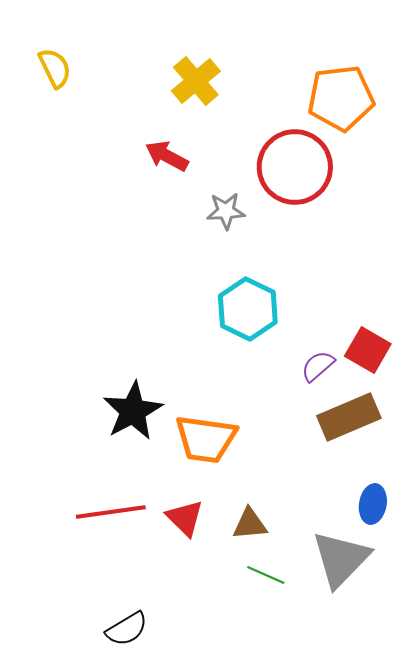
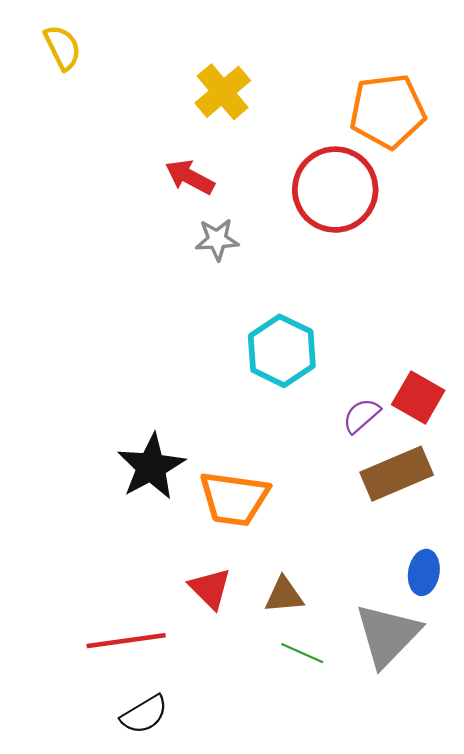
yellow semicircle: (55, 68) -> (62, 47), moved
gray star: (226, 211) -> (217, 240), moved
red line: (111, 512) -> (126, 641), moved

